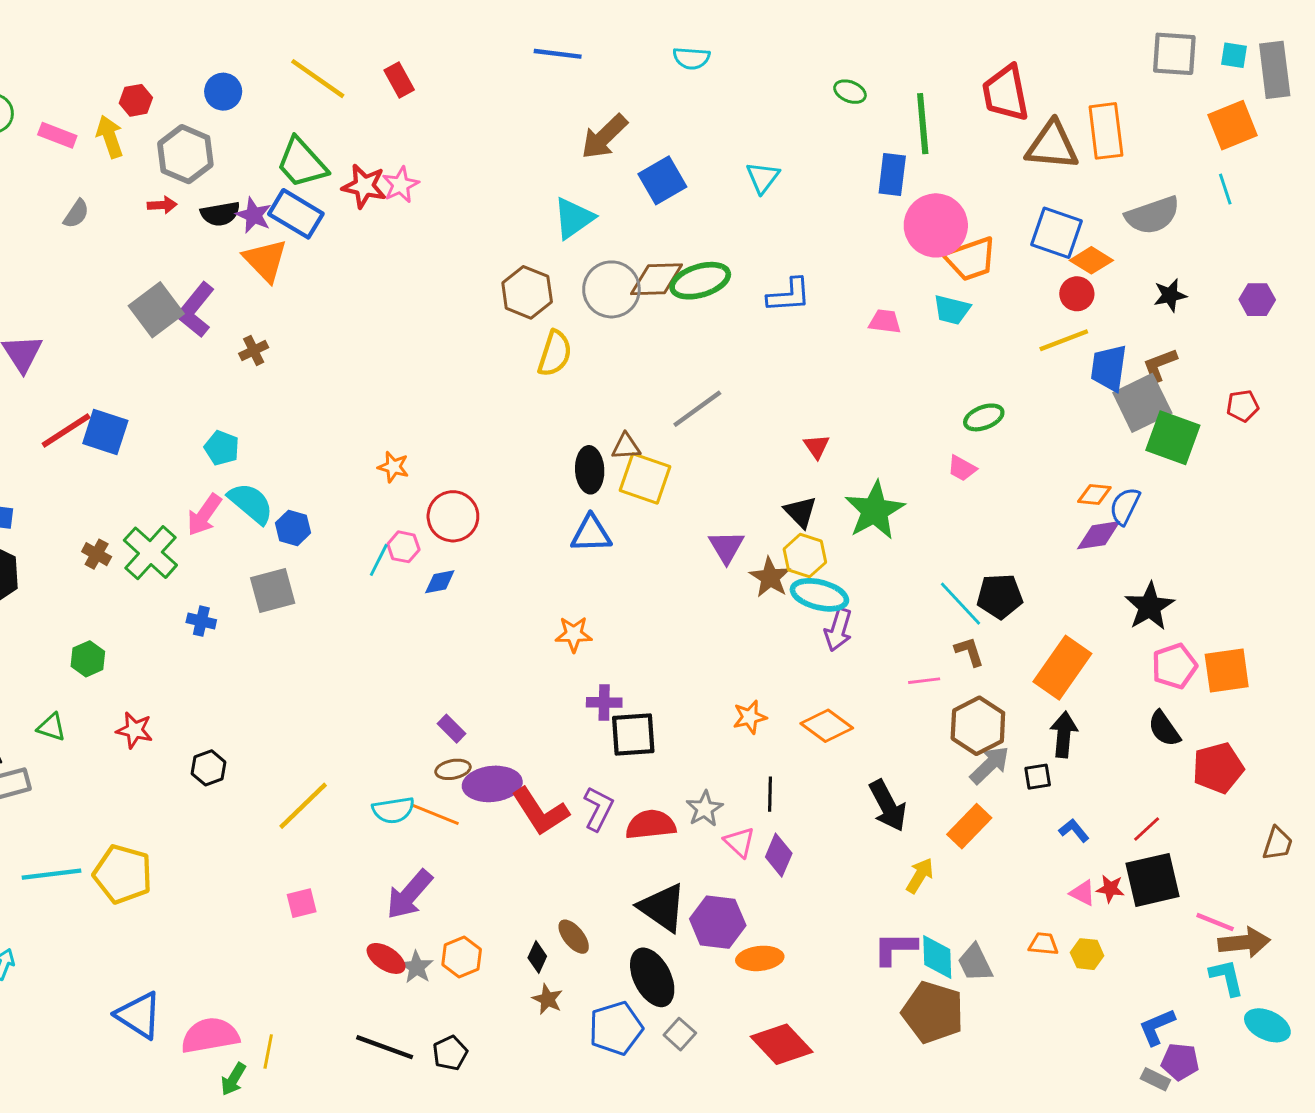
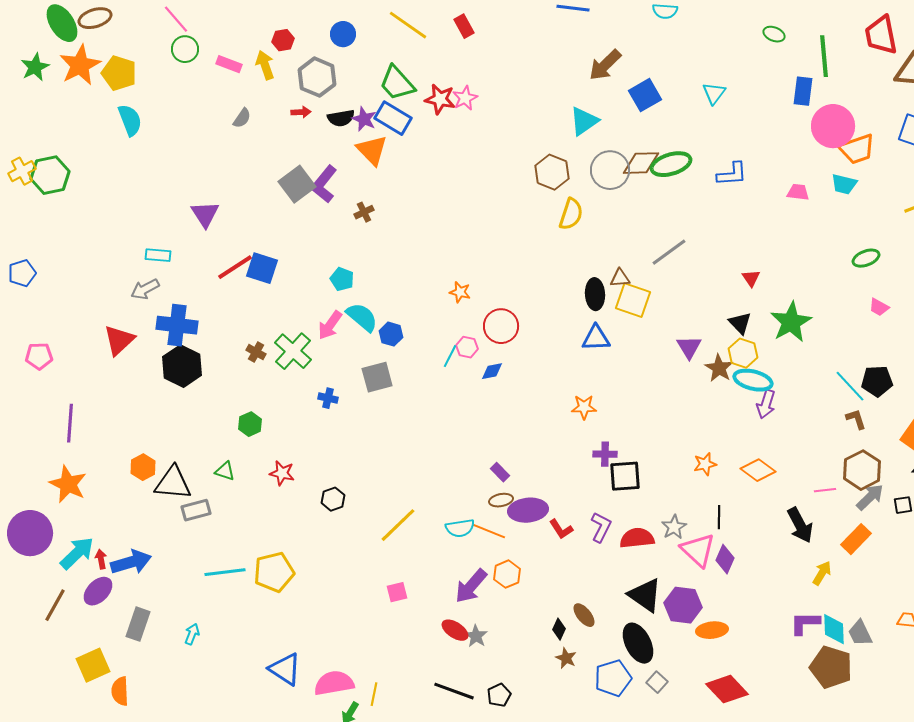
pink trapezoid: (962, 468) -> (879, 307), moved
pink line: (924, 681) -> (825, 490), moved
red L-shape: (540, 812) -> (561, 529), size x0.6
pink triangle: (739, 842) -> (698, 550), size x1.6
yellow pentagon: (123, 874) -> (274, 572), turned -30
orange hexagon: (462, 957) -> (507, 574), moved

